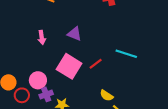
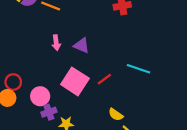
pink arrow: (42, 37) -> (56, 43), moved
red circle: (22, 95) -> (13, 82), moved

